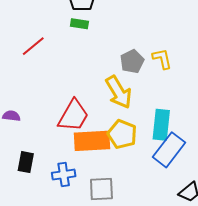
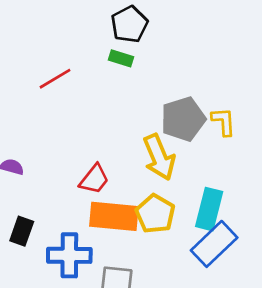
gray pentagon: (132, 61) -> (183, 119), size x1.4
red trapezoid: (73, 116) -> (94, 179), size x0.7
blue cross: (64, 175) -> (69, 255), size x1.4

